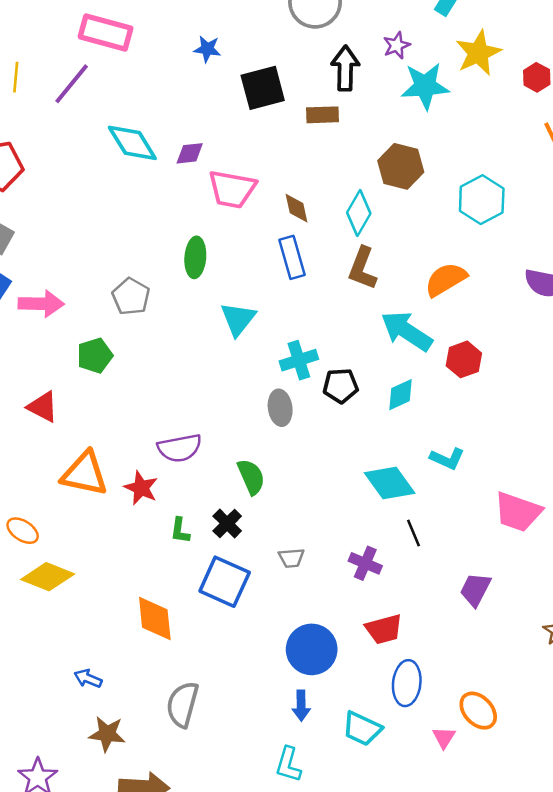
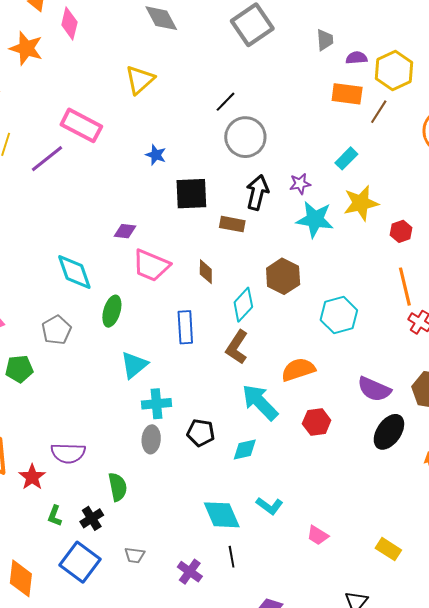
cyan diamond: (132, 143) -> (74, 272), moved
brown diamond: (297, 208) -> (206, 272), moved
red hexagon: (464, 359) -> (317, 422), moved
cyan cross: (299, 360) -> (157, 404), moved
pink trapezoid: (518, 512) -> (318, 535), moved, size x0.6

